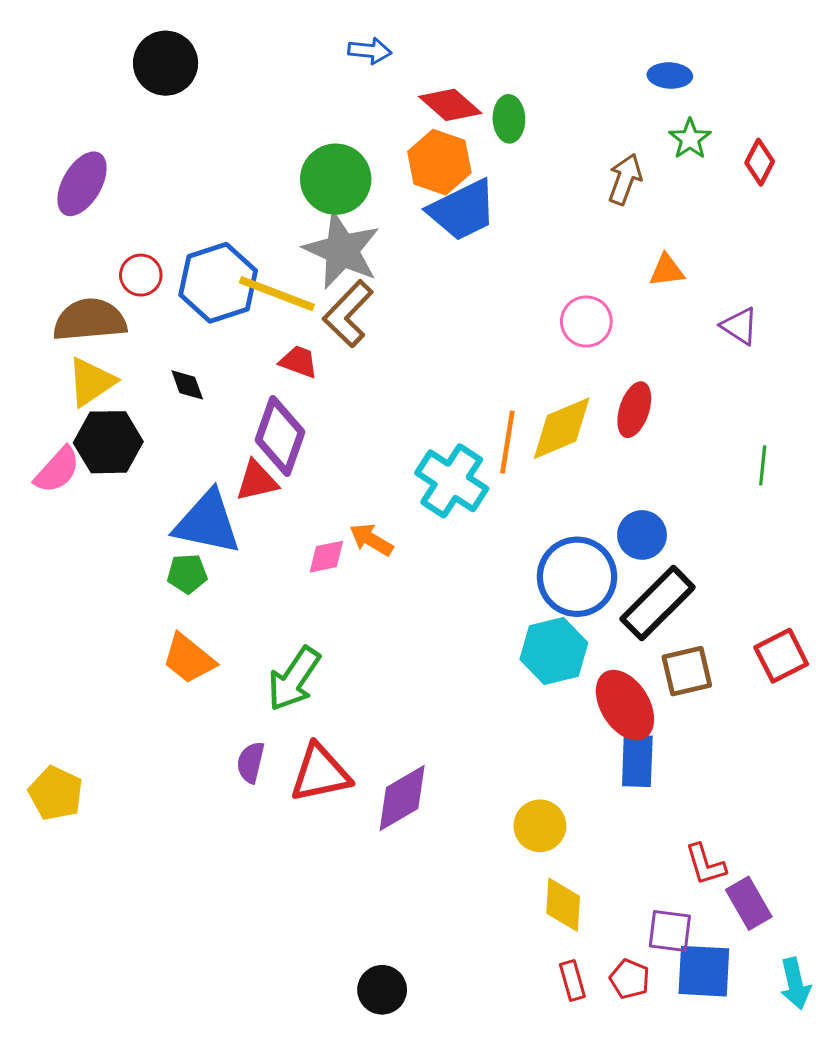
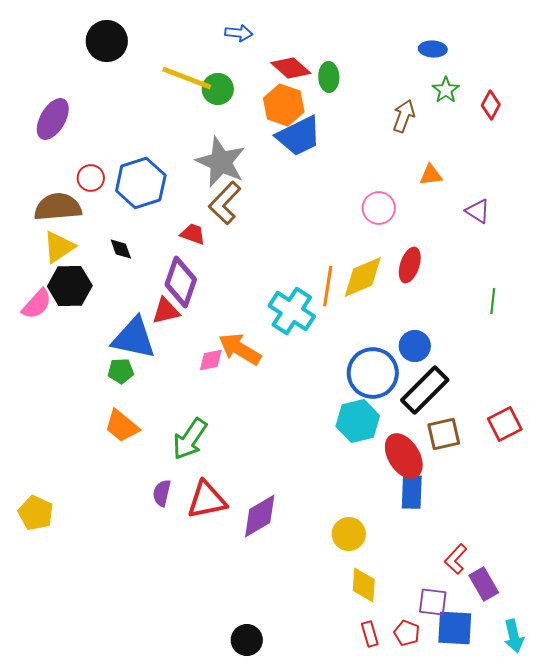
green circle: (336, 179) -> (218, 89), moved, size x0.7
yellow line: (277, 294) -> (187, 78), moved
orange arrow: (371, 540) -> (240, 349), size x1.5
red L-shape: (705, 864) -> (456, 559), turned 60

